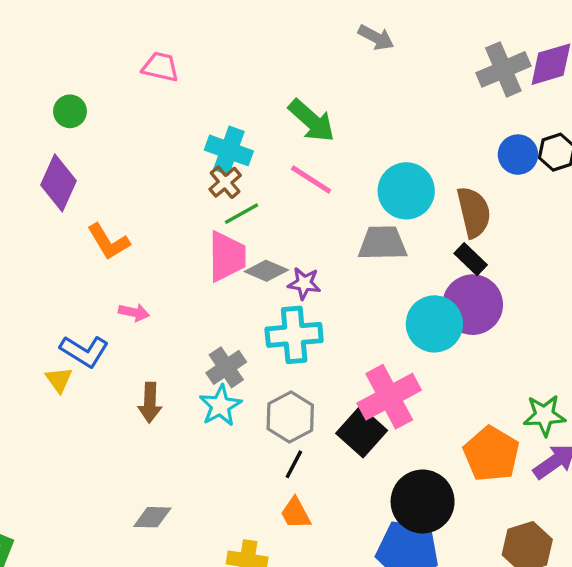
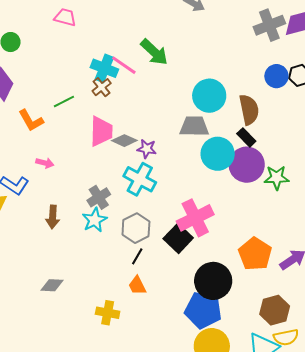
pink line: (311, 180) -> (124, 65), moved
green line: (242, 214) -> (64, 102), moved
cyan circle: (434, 324) -> (218, 154), moved
cyan cross: (294, 335) -> (140, 179), turned 32
green star: (544, 415) -> (277, 178), moved

